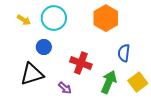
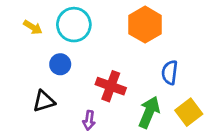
black triangle: (32, 74) -> (44, 101), size x0.7
purple arrow: (65, 88) -> (89, 120), turned 56

